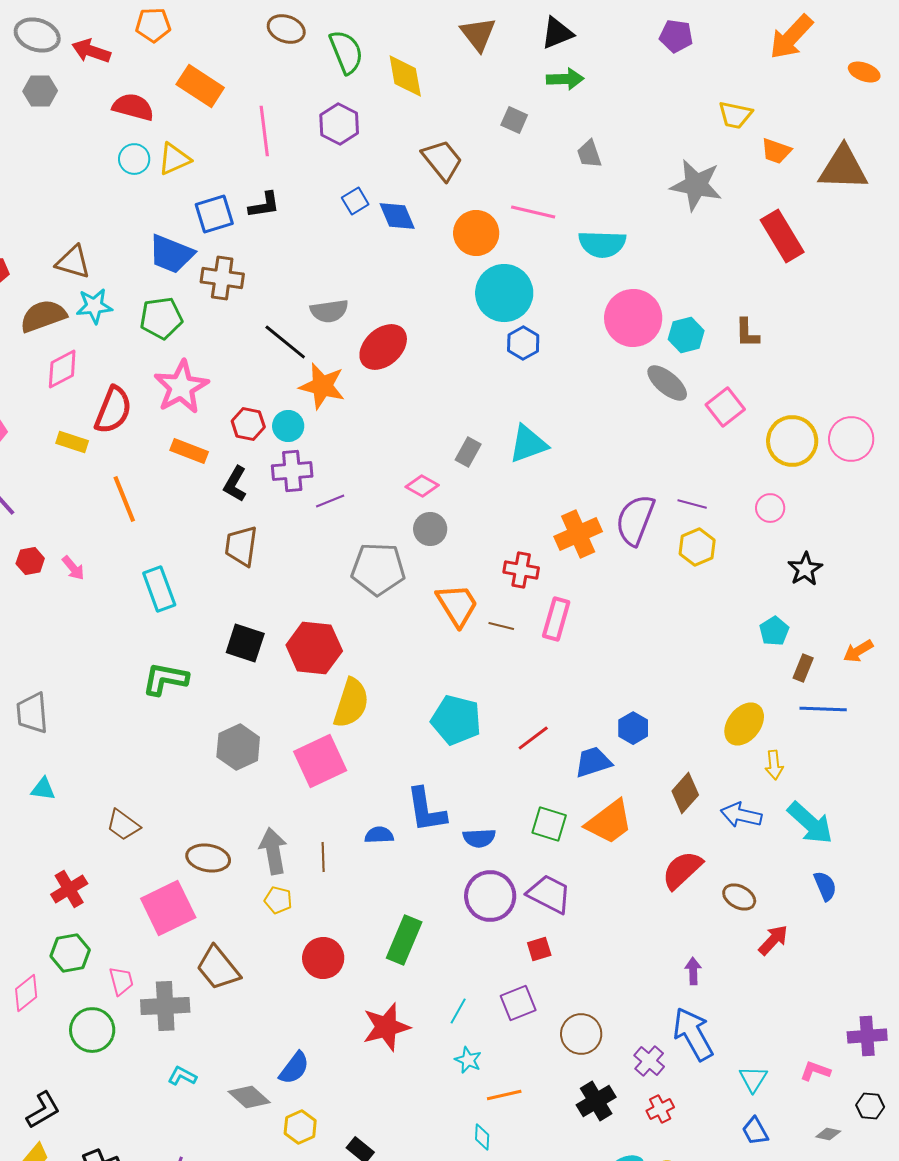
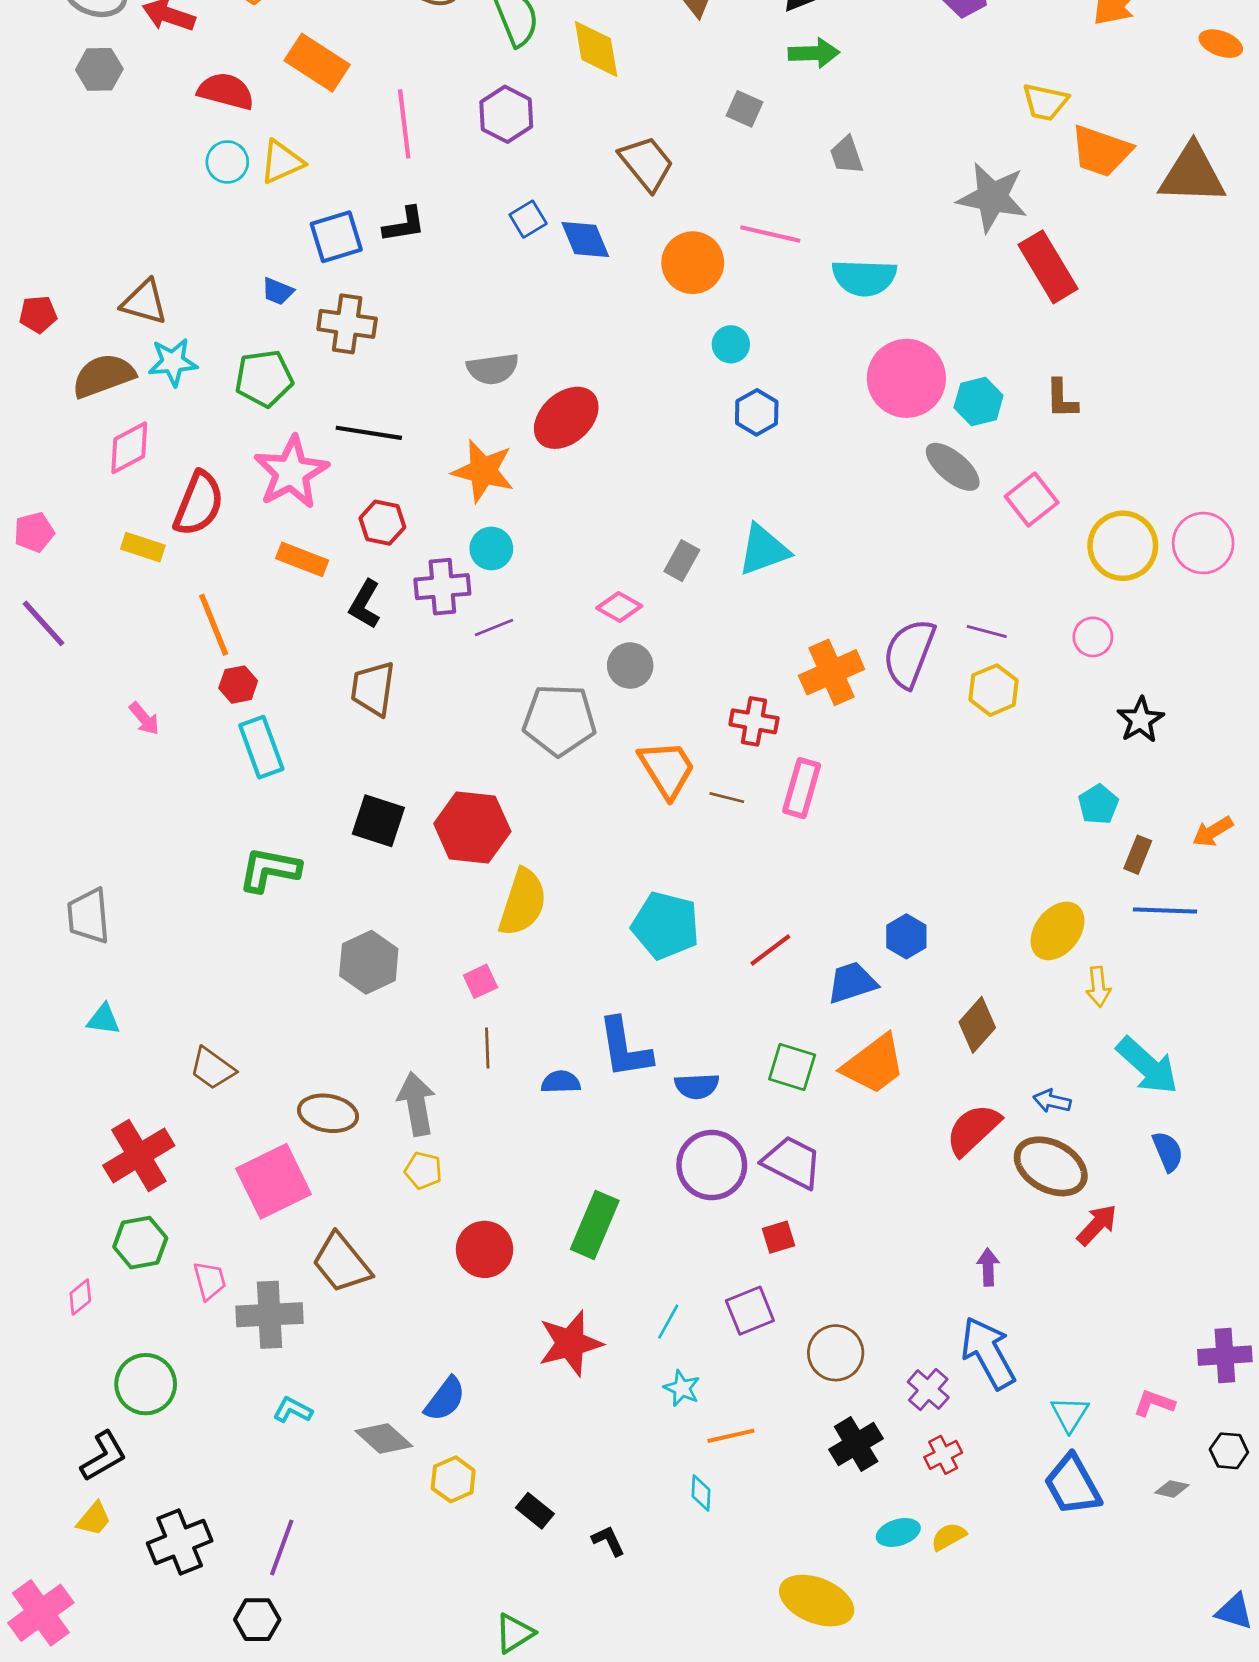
orange trapezoid: (776, 151) -> (1101, 151), size x1.5
red rectangle: (782, 236) -> (1048, 267), moved
blue trapezoid: (171, 254) -> (278, 291), size x0.5
cyan circle: (504, 293) -> (731, 344), size x0.5
black line: (285, 342) -> (369, 433), moved, turned -30
cyan circle: (288, 426) -> (491, 548), moved
red hexagon: (30, 561) -> (238, 685), moved
pink square: (320, 761) -> (480, 981), size x0.5
blue arrow: (741, 815) -> (1052, 1101), moved, size x0.7
brown line: (323, 857) -> (487, 1048), moved
red cross: (69, 889) -> (139, 1155), size x1.4
brown ellipse: (739, 897) -> (1051, 1166), size x1.6
pink diamond: (26, 993) -> (80, 1297), size x0.7
green circle: (92, 1030) -> (146, 1384), moved
blue trapezoid: (755, 1131) -> (1072, 1485), size x1.6

